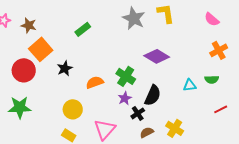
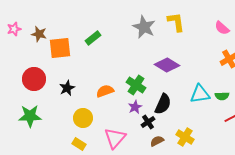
orange square: (41, 49) -> (60, 48), moved, turned 35
black star: (65, 68) -> (67, 88), moved
green semicircle: (212, 79) -> (222, 96), moved
cyan triangle: (190, 85) -> (200, 94), size x1.5

